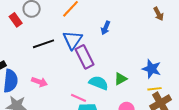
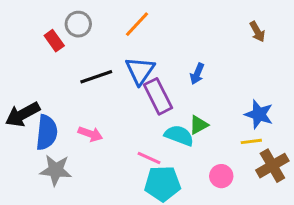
brown arrow: (159, 14) -> (257, 32), moved
blue arrow: (106, 28) -> (197, 74), moved
green triangle: (121, 79) -> (199, 125), moved
yellow line: (155, 89) -> (251, 141), moved

